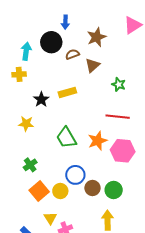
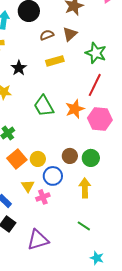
brown semicircle: (72, 54) -> (47, 35), moved
green star: (119, 84) -> (96, 53), size x1.5
yellow rectangle: (67, 92) -> (55, 61), moved
red line: (118, 117) -> (95, 85), turned -70
blue circle: (75, 175) -> (53, 176), moved

